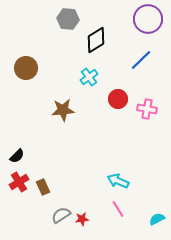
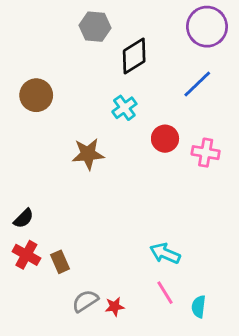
red cross: (19, 182) -> (26, 255), turned -30
cyan semicircle: (157, 219) -> (199, 307), moved, turned -56

